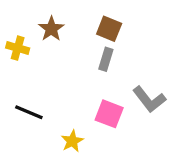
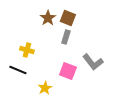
brown star: (51, 29) -> (48, 18), moved
yellow cross: (18, 48) -> (27, 50), moved

